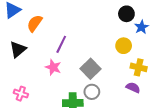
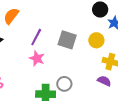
pink star: (53, 67) -> (37, 58), moved
gray square: (91, 69) -> (67, 40), moved, turned -30

